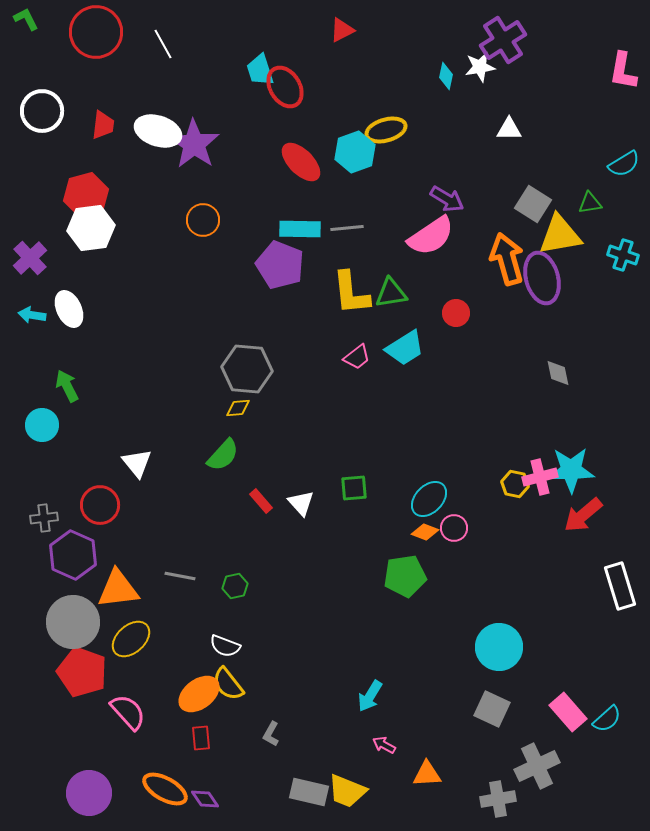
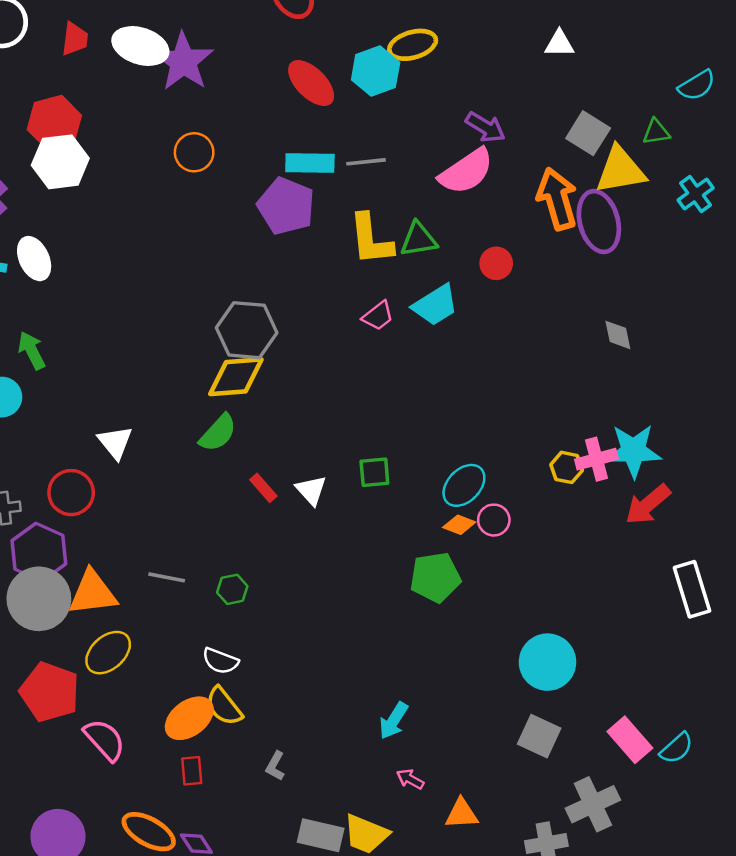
cyan cross: (623, 255) -> (696, 194), turned 36
yellow diamond: (238, 408) -> (236, 377), size x2.0
gray circle: (73, 622) -> (39, 599), moved

